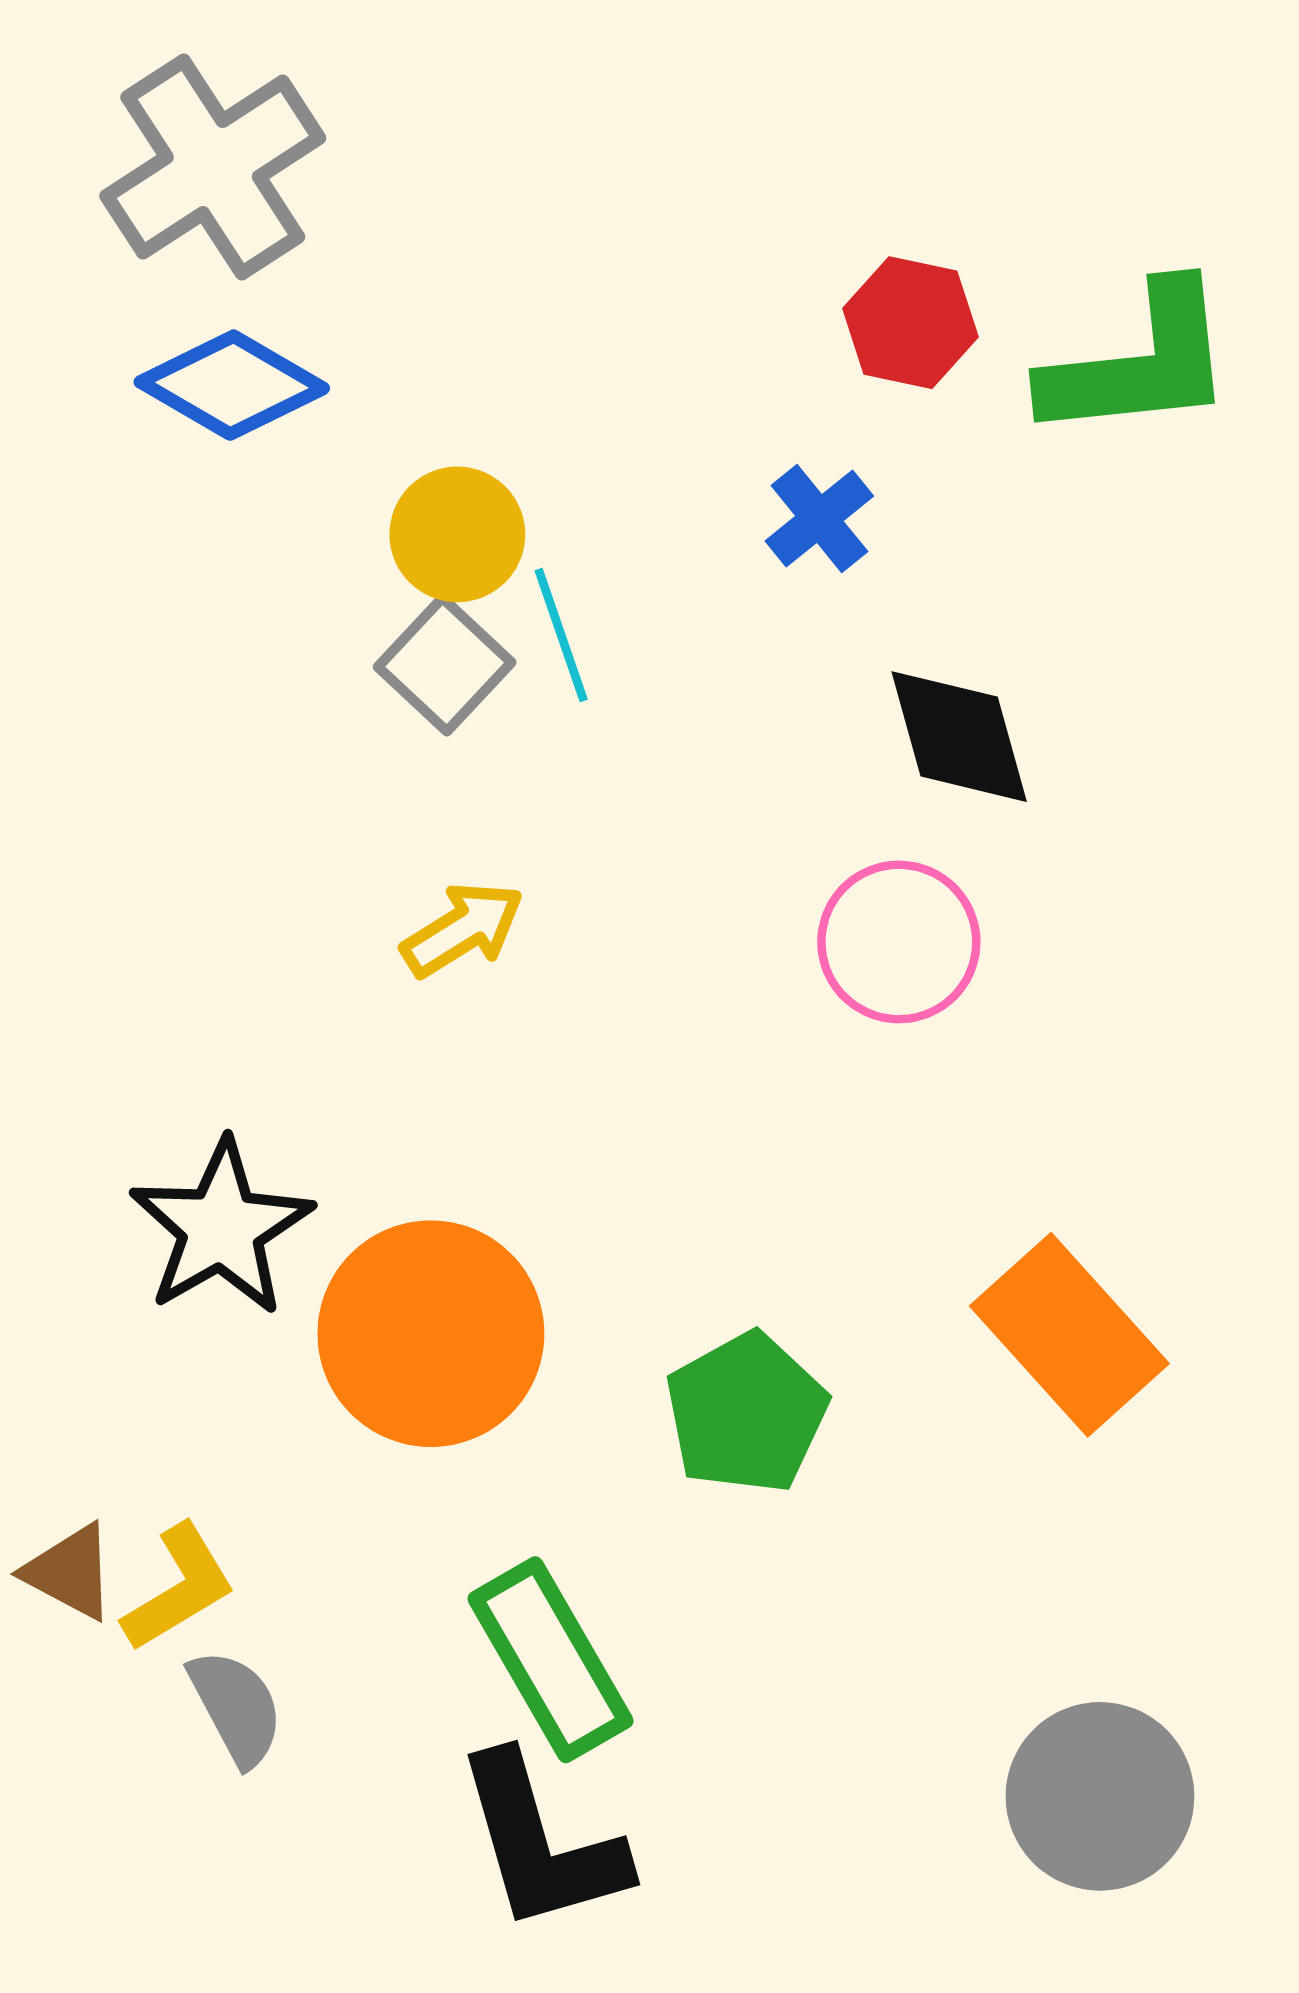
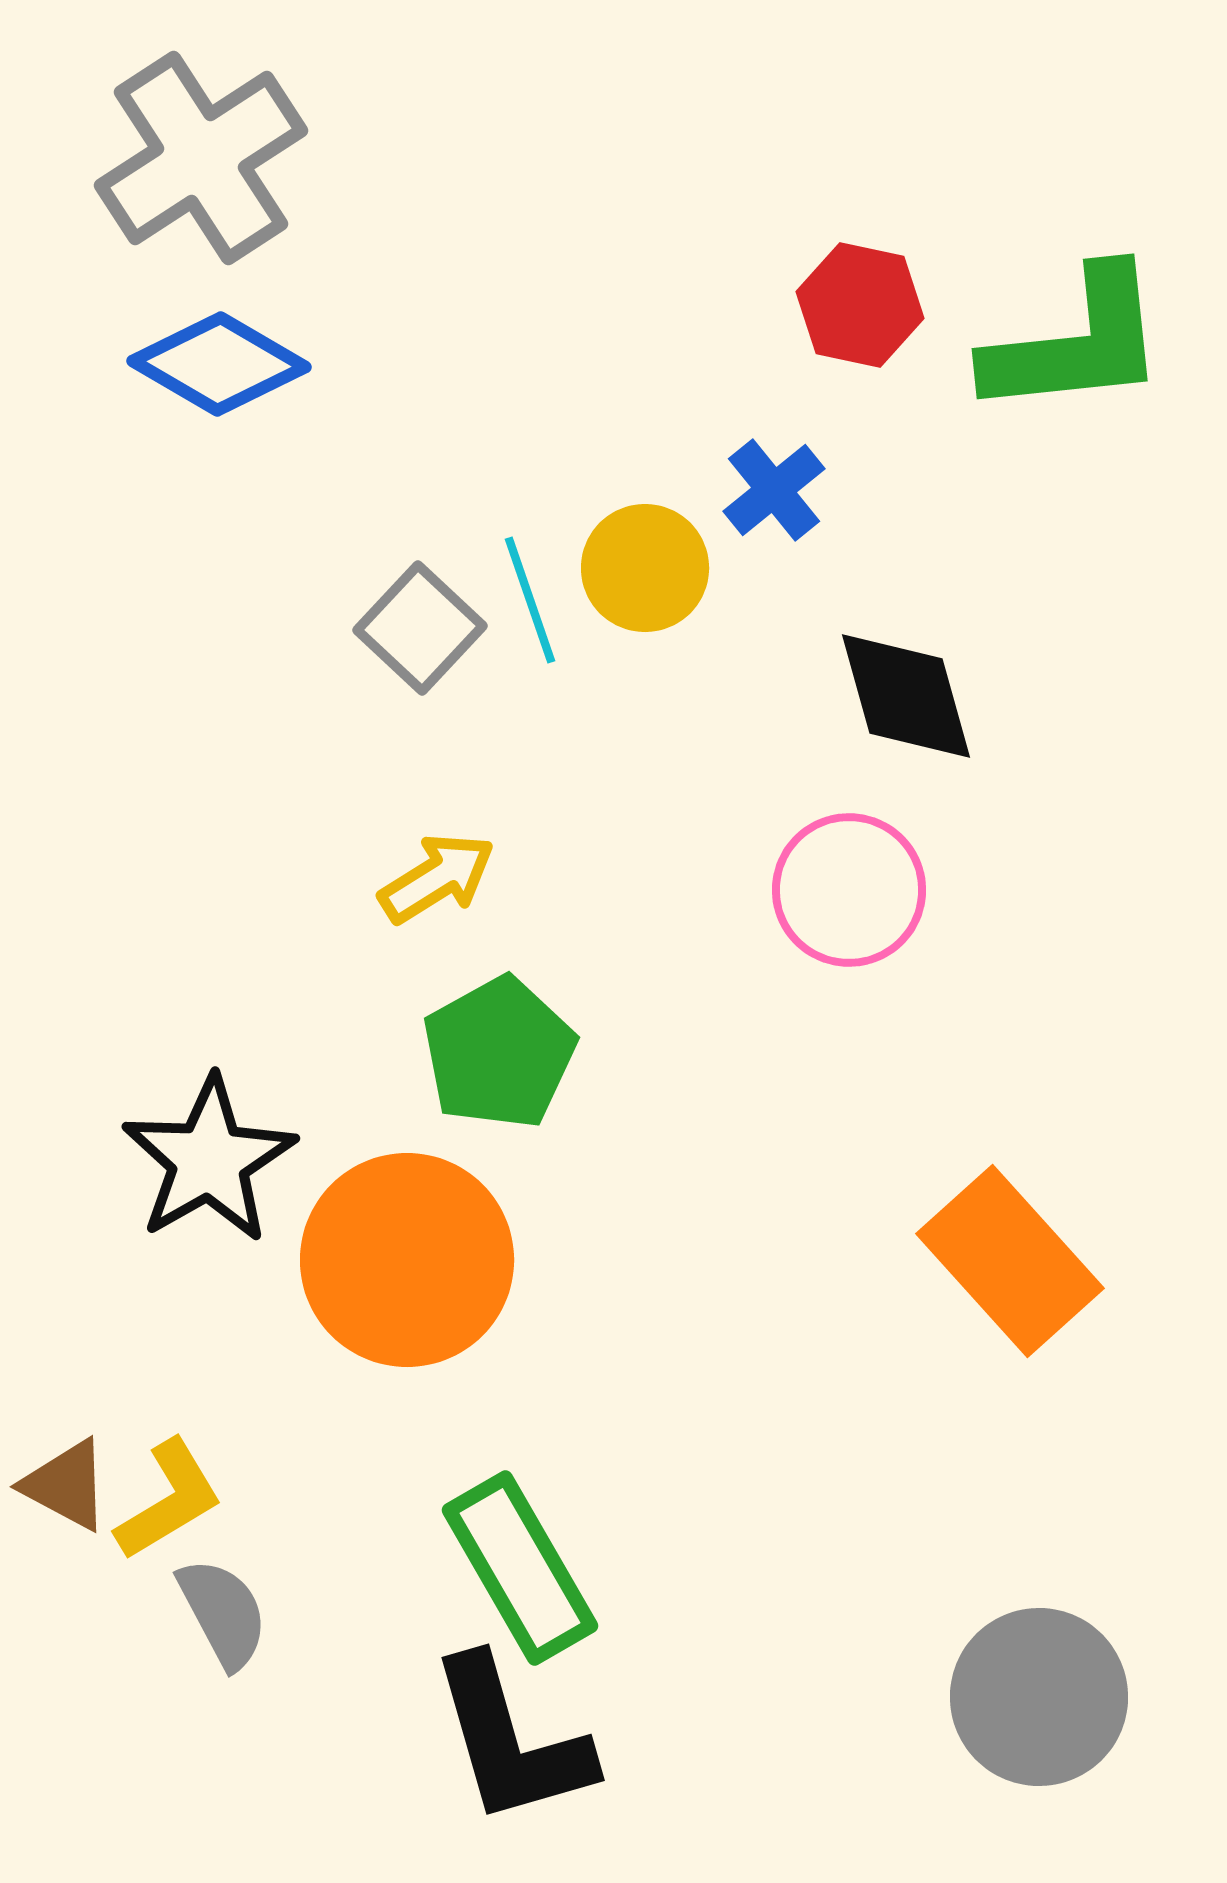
yellow circle: (457, 534) -> (645, 568), moved
green pentagon: (746, 1413) -> (499, 1053), moved

